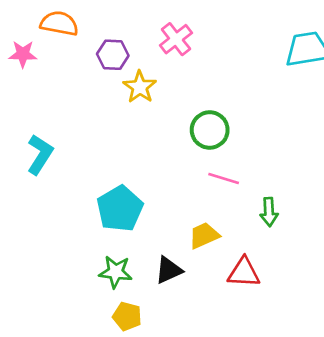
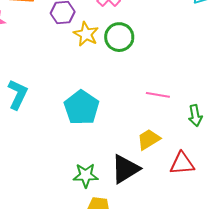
green circle: (210, 130) -> (119, 37), moved
cyan pentagon: (120, 209) -> (81, 107), moved
black triangle: (169, 270) -> (125, 169), size x1.4

